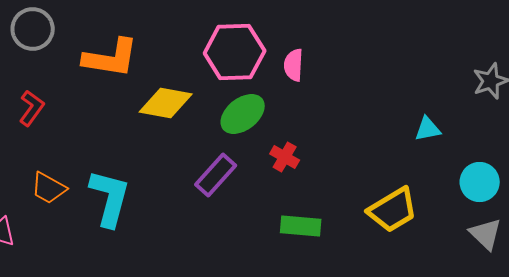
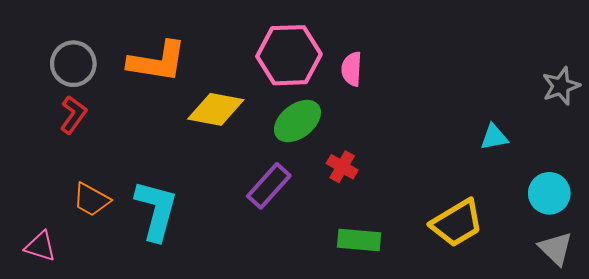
gray circle: (33, 29) -> (73, 64), moved

